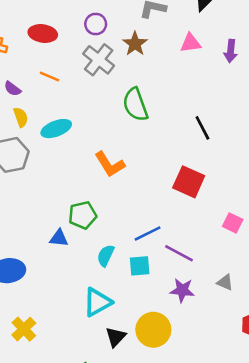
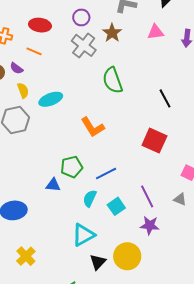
orange line: (49, 76) -> (34, 51), moved
blue line: (148, 234) -> (106, 174), moved
purple line: (179, 253) -> (147, 196), turned 35
cyan square: (140, 266) -> (116, 206), turned -30
gray triangle: (225, 282) -> (180, 199), moved

